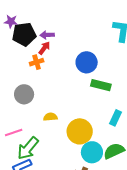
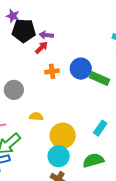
orange cross: (37, 62) -> (52, 71), moved
green rectangle: (101, 85) -> (100, 78), moved
cyan circle: (92, 152) -> (59, 156), moved

